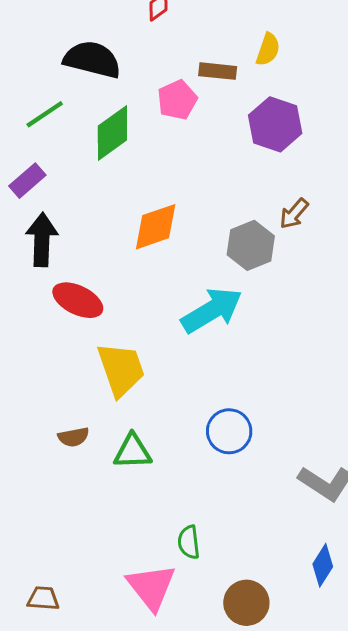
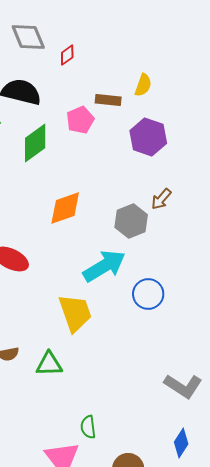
yellow trapezoid: (121, 369) -> (75, 313), moved
blue circle: (229, 431) -> (148, 294), moved

